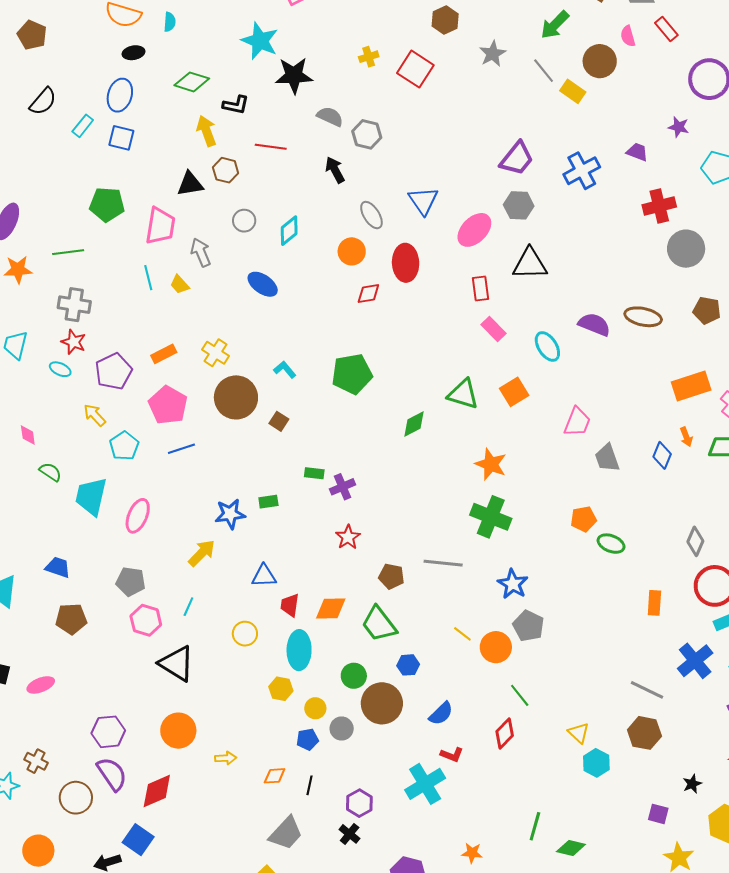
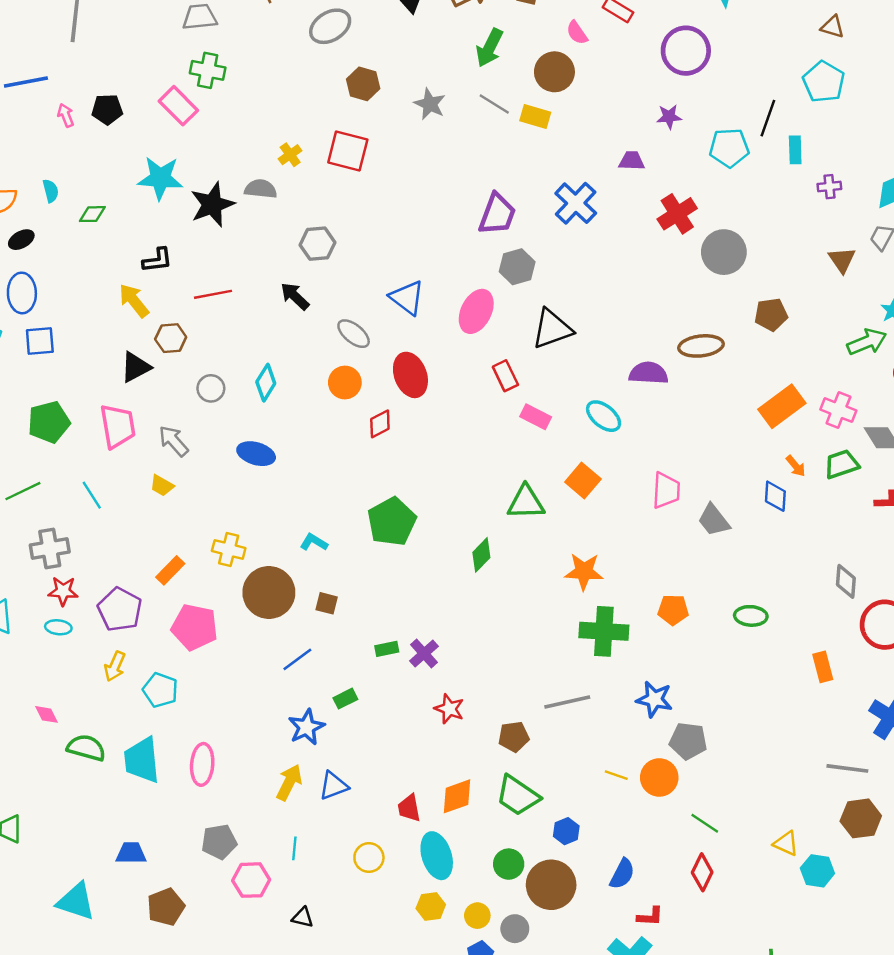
green diamond: (192, 82) -> (92, 214), moved, size x0.7
gray semicircle: (330, 117) -> (261, 189), moved
cyan line: (148, 278) -> (92, 495), moved
yellow arrow: (95, 415) -> (115, 666), turned -95
blue line: (181, 449) -> (297, 659), moved
green semicircle: (50, 472) -> (86, 748), size x1.4
orange pentagon: (583, 519) -> (673, 610), moved, turned 30
blue triangle: (264, 576) -> (334, 786), moved
black triangle: (177, 663) -> (303, 918), size x0.5

